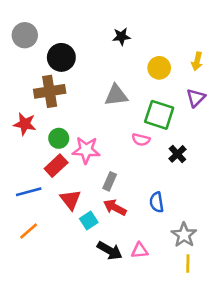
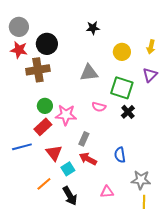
red star: (25, 124) -> (19, 50), moved
pink semicircle: (141, 140) -> (99, 107), moved
black cross: (177, 154) -> (128, 112), moved
orange line: (29, 231) -> (44, 184), moved
gray star: (184, 235) -> (141, 180), turned -30
black arrow: (110, 251) -> (70, 196), moved, turned 30

